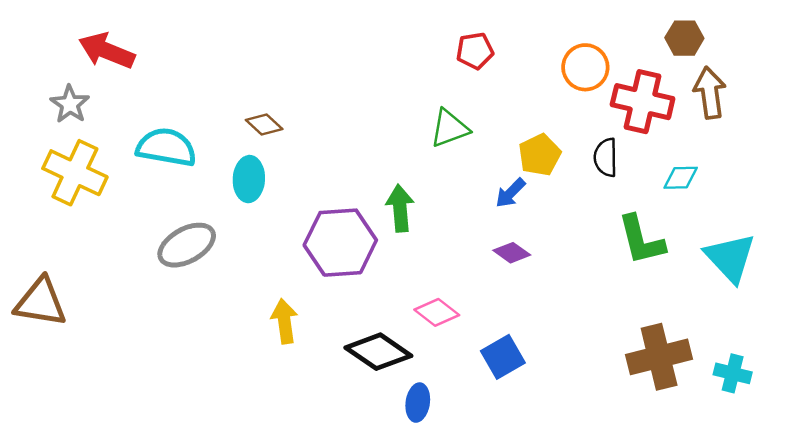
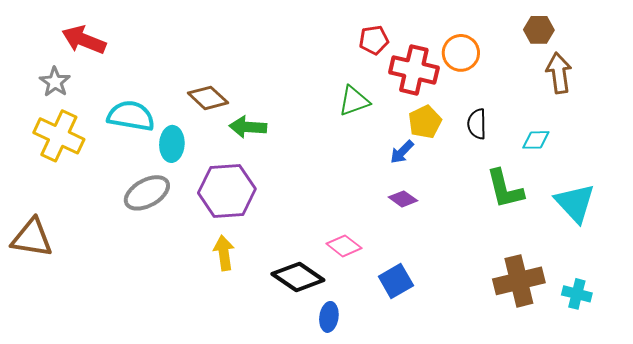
red cross: (643, 102) -> (414, 70), moved
brown diamond: (264, 124) -> (208, 98), size x1.4
cyan ellipse: (249, 179) -> (172, 144), moved
green arrow: (400, 208) -> (248, 127), moved, turned -81
purple hexagon: (340, 243) -> (227, 191), moved

